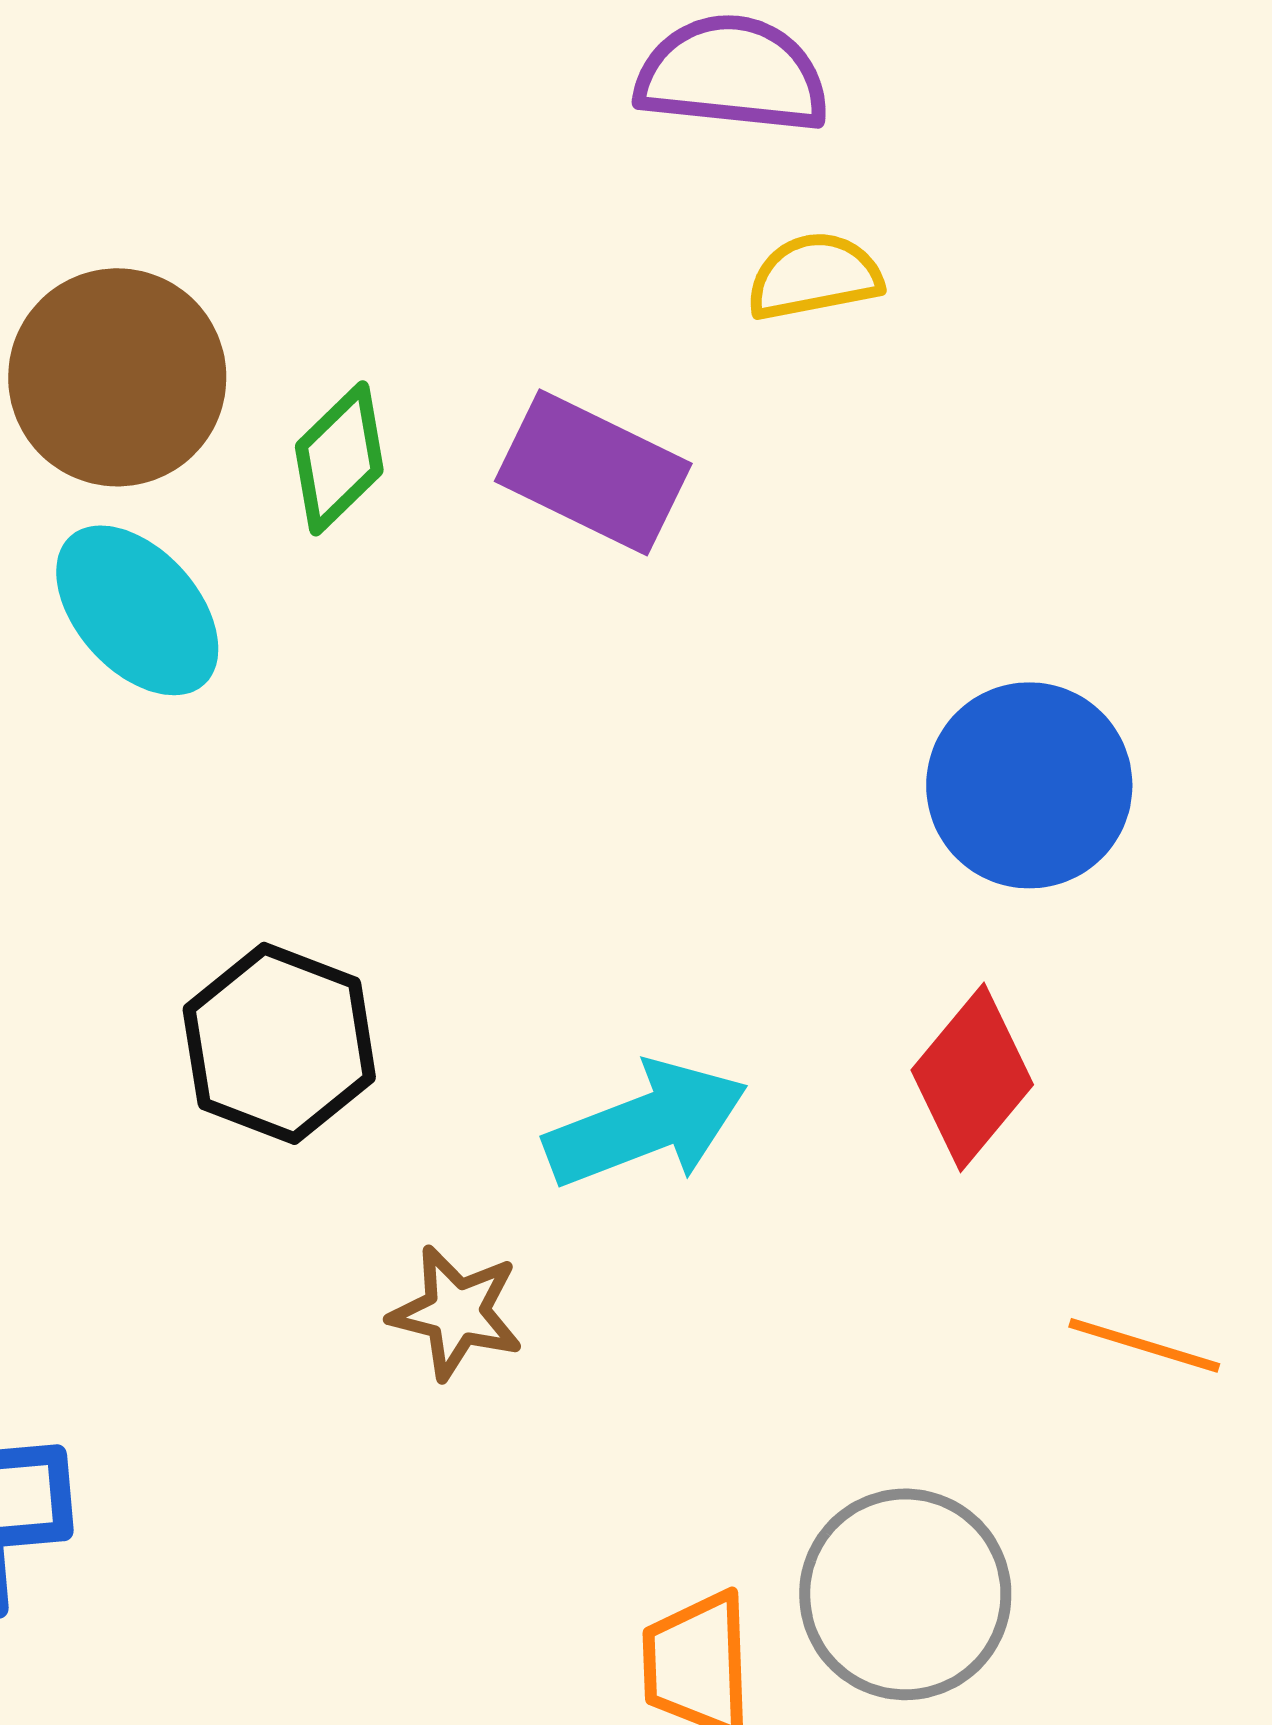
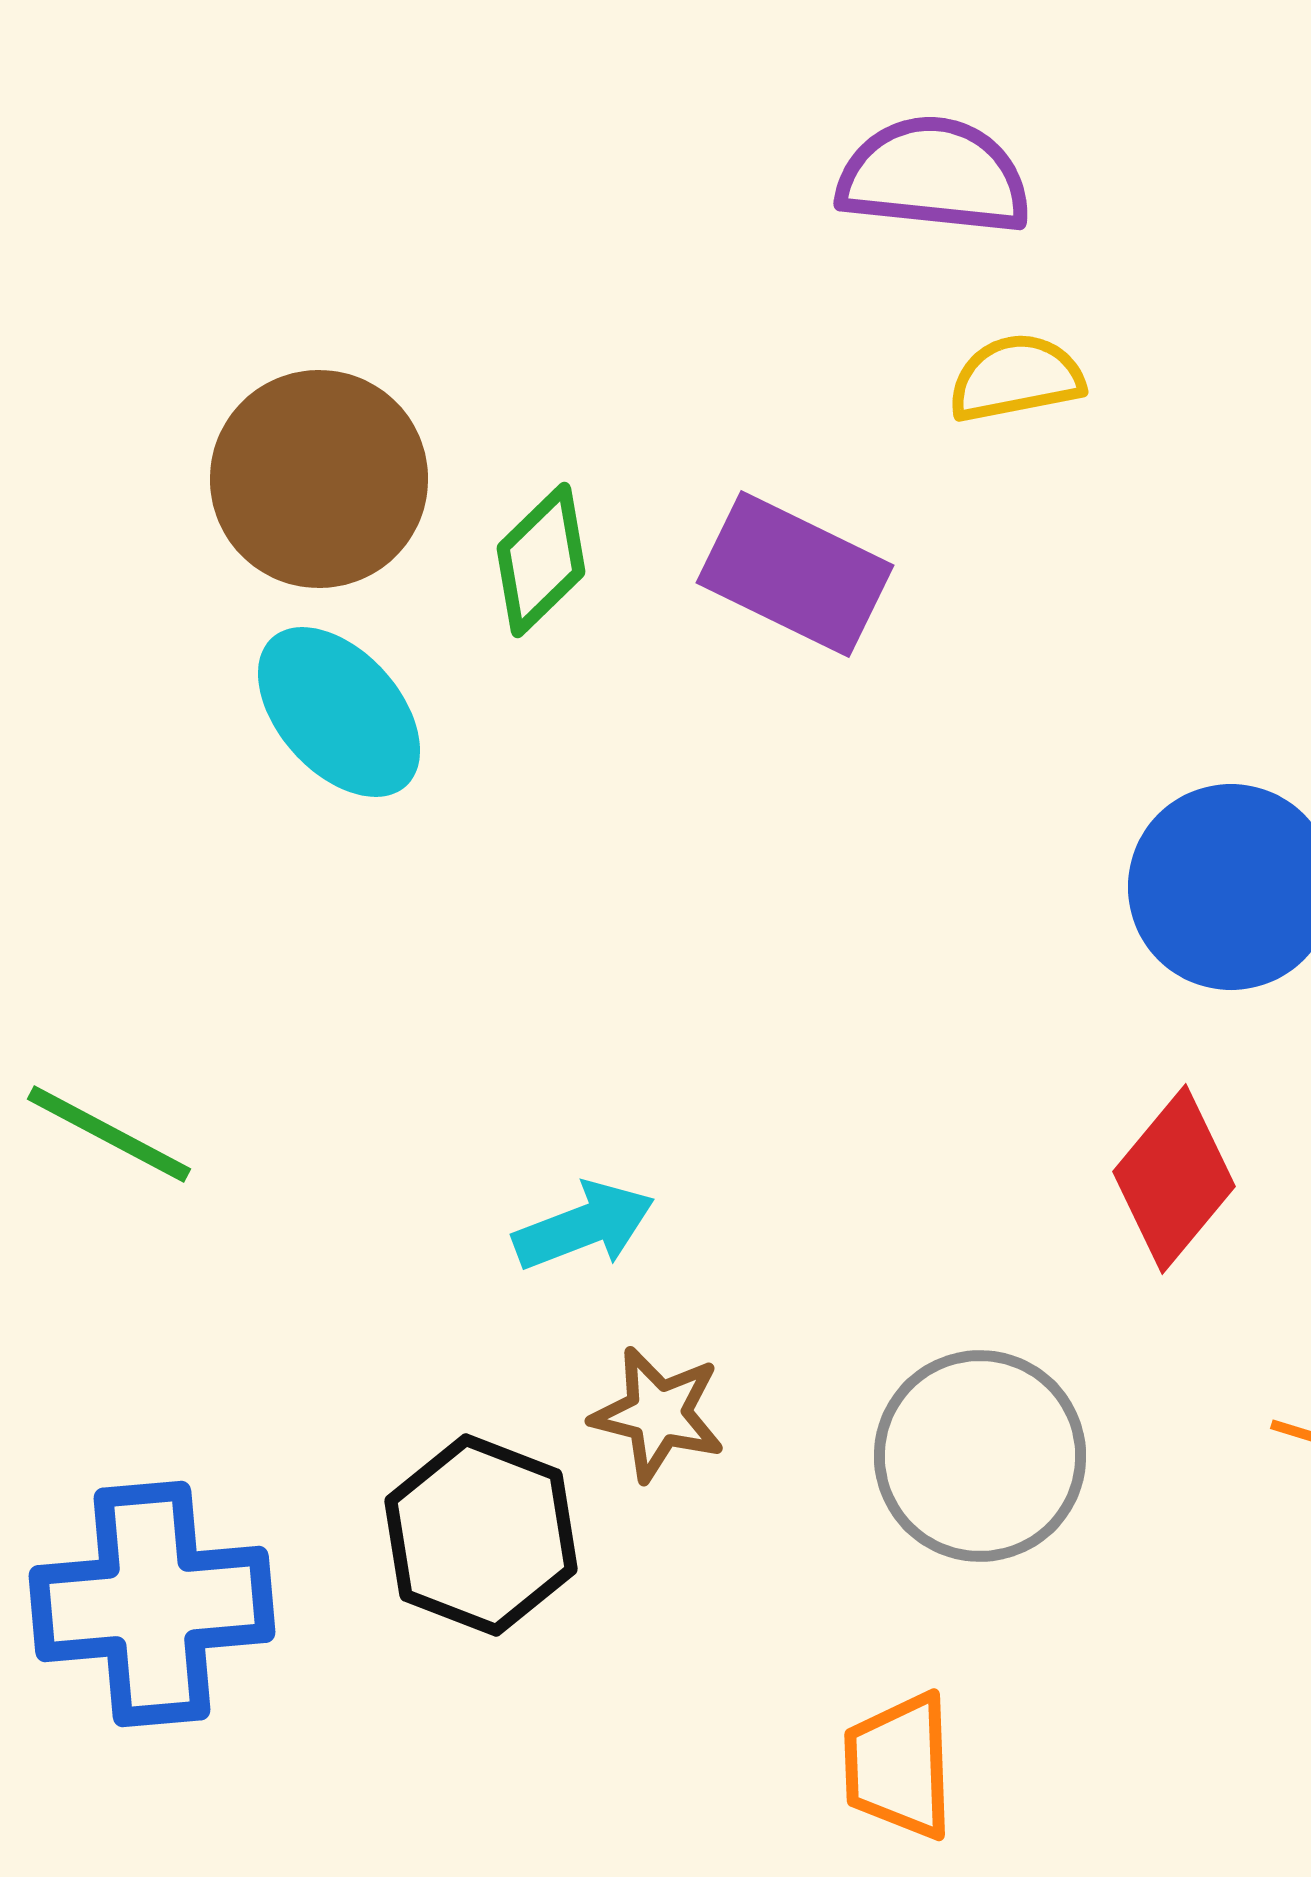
black hexagon: (279, 1043) -> (481, 1535), moved
cyan arrow: (646, 1124) -> (584, 1226), moved, size x0.7
gray circle: (905, 1594) -> (980, 1456), moved

